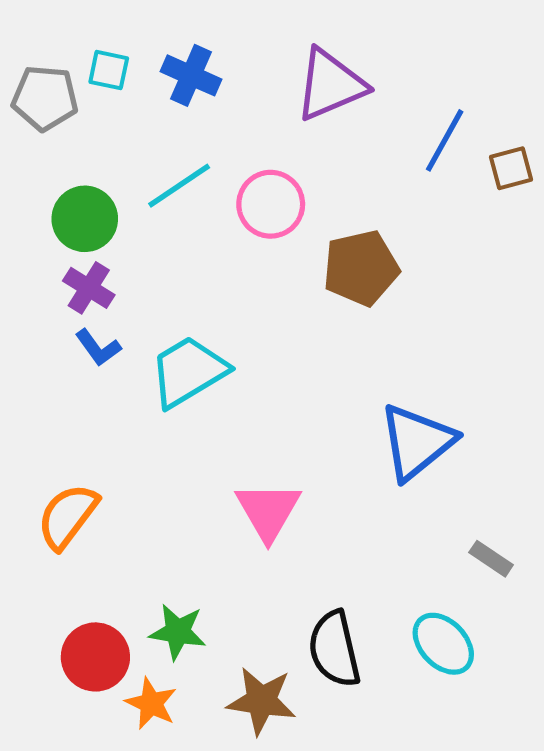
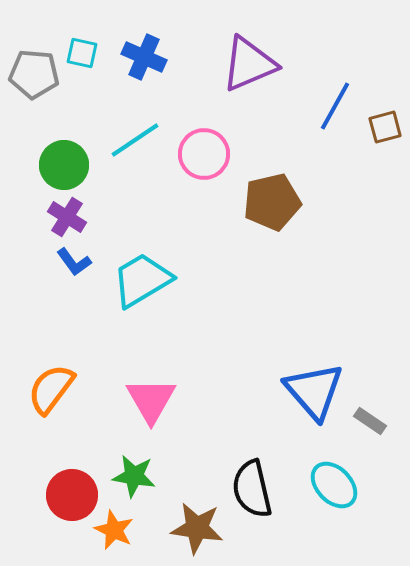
blue triangle: (417, 442) -> (314, 391), moved, turned -32
pink triangle: (268, 511) -> (151, 400), moved

